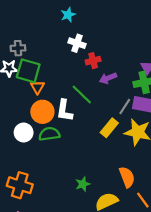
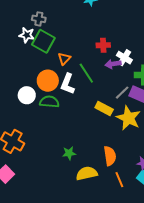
white cross: (77, 43) -> (124, 58), moved
orange triangle: (37, 87) -> (64, 59), moved
yellow rectangle: (109, 128) -> (104, 108), turned 66

